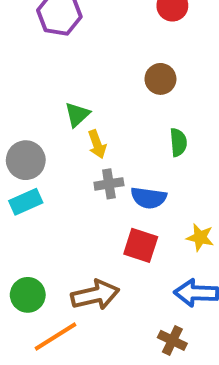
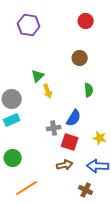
gray cross: (109, 184) -> (54, 128), moved
blue semicircle: (149, 198) -> (74, 118), turned -66
green circle: (28, 295) -> (13, 158), moved
brown arrow: (95, 295) -> (65, 165), moved, size x0.7

